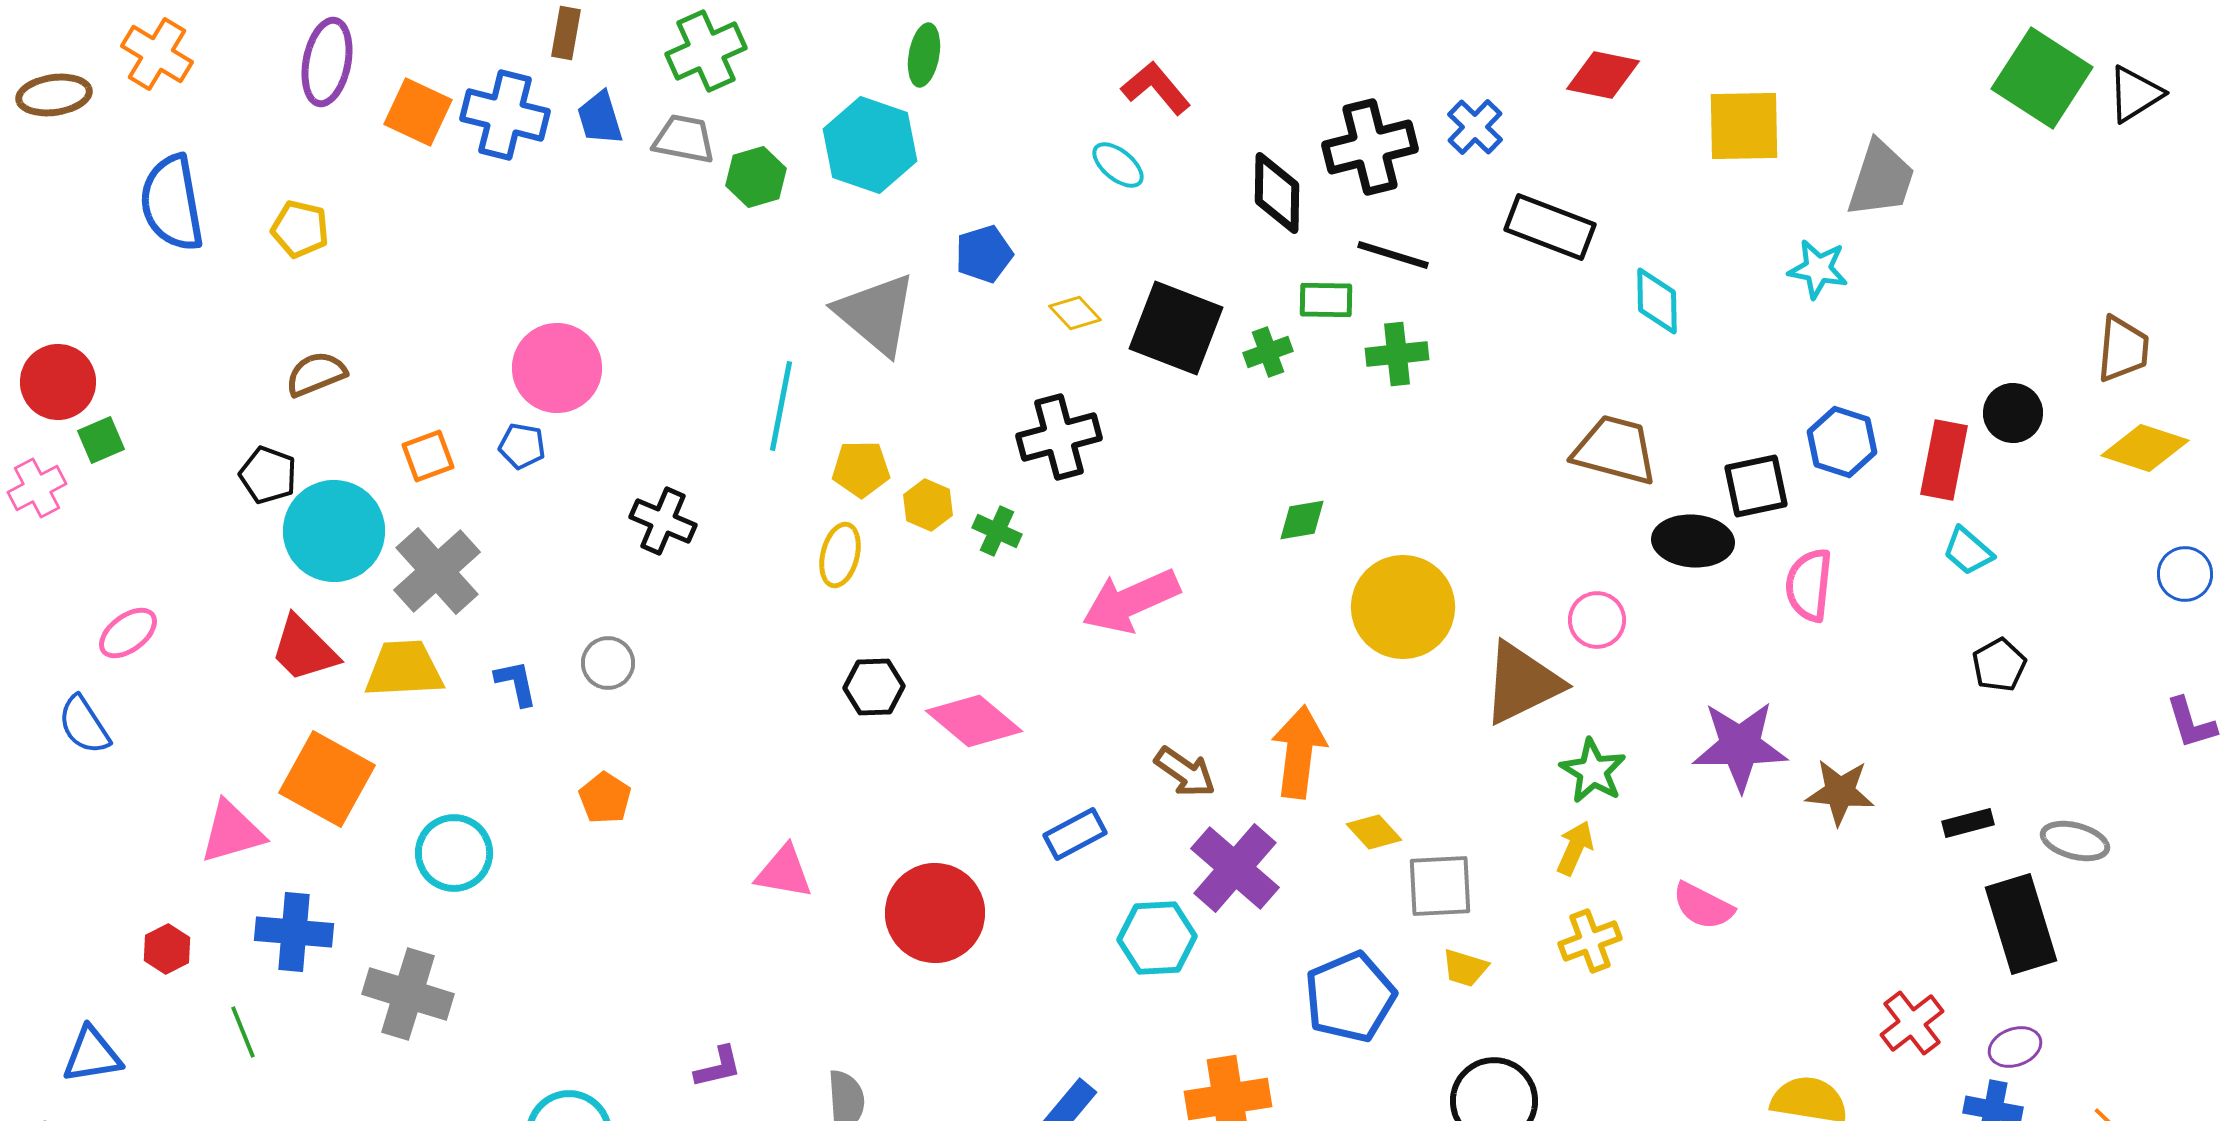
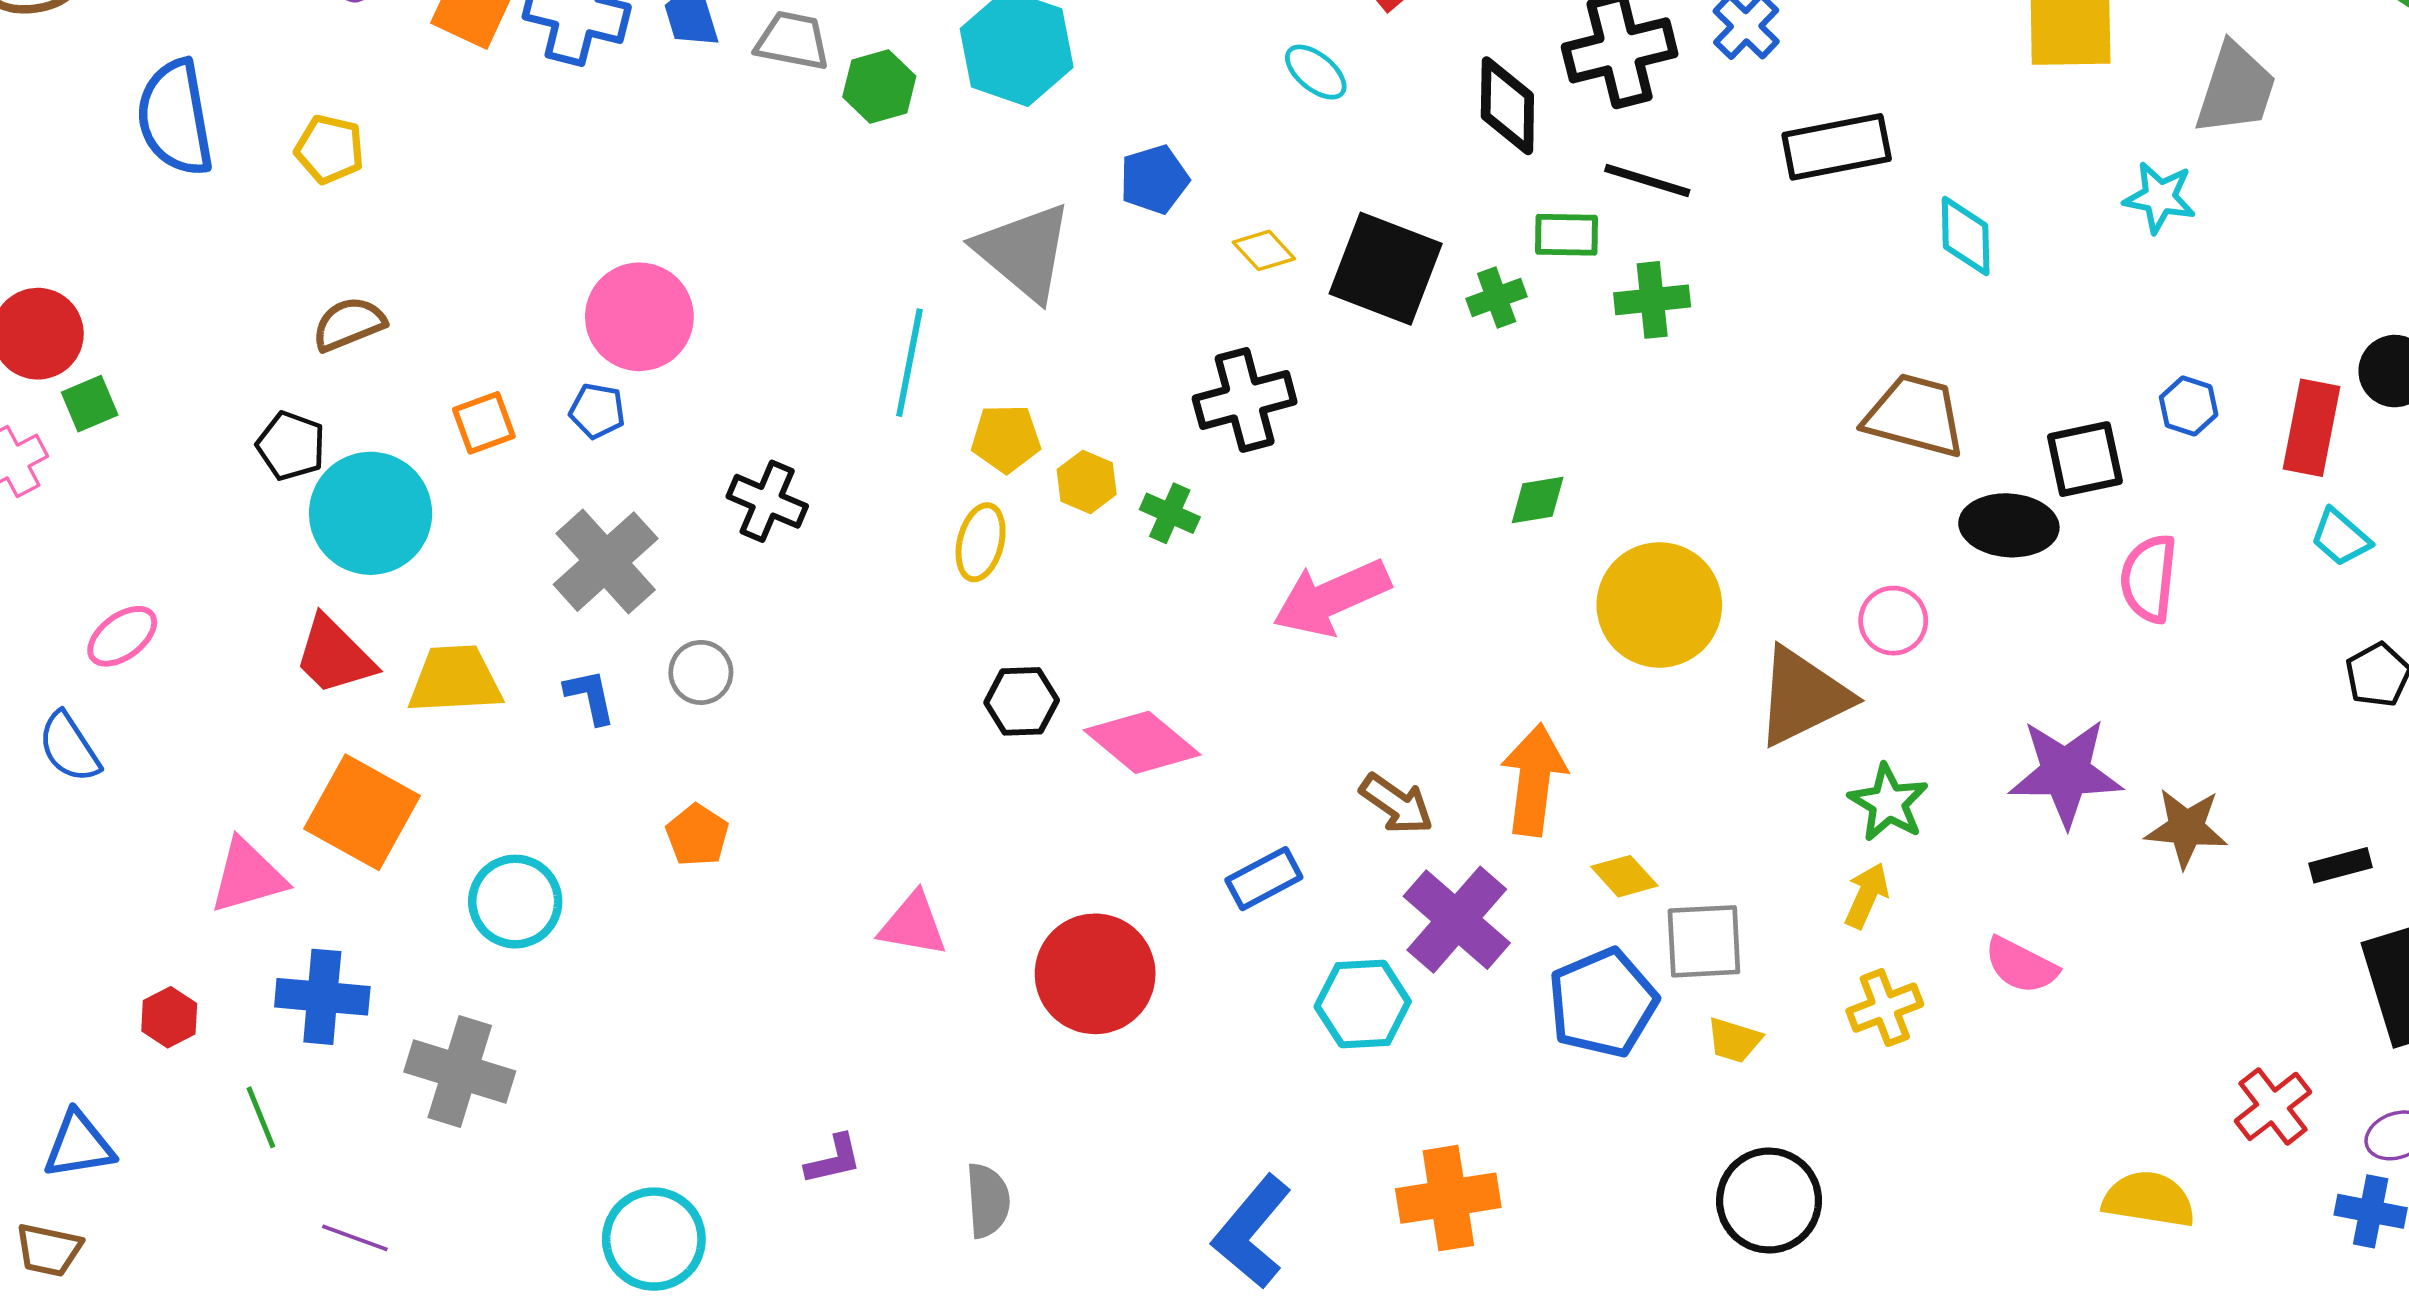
black rectangle: (1550, 227) -> (1837, 147), turned -32
blue hexagon: (1842, 442) -> (2189, 406), size x0.7
gray cross: (437, 571) -> (606, 562), moved
blue pentagon: (1350, 997) -> (1603, 1003), moved

